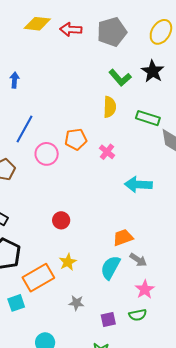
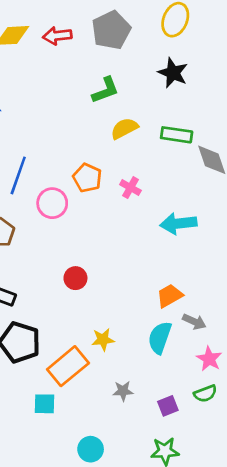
green L-shape: (120, 78) -> (105, 90), moved, turned -60
yellow semicircle: (110, 107) -> (124, 128), turned -110
orange pentagon: (76, 139) -> (87, 178), turned -30
red circle: (61, 220) -> (75, 278), moved
yellow star: (68, 262) -> (103, 340), turned 30
cyan square: (16, 303) -> (45, 404), turned 30

